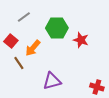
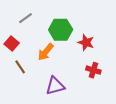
orange arrow: (33, 48) -> (46, 52), moved
red cross: (97, 87) -> (93, 70), moved

